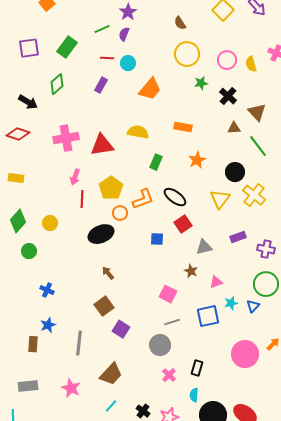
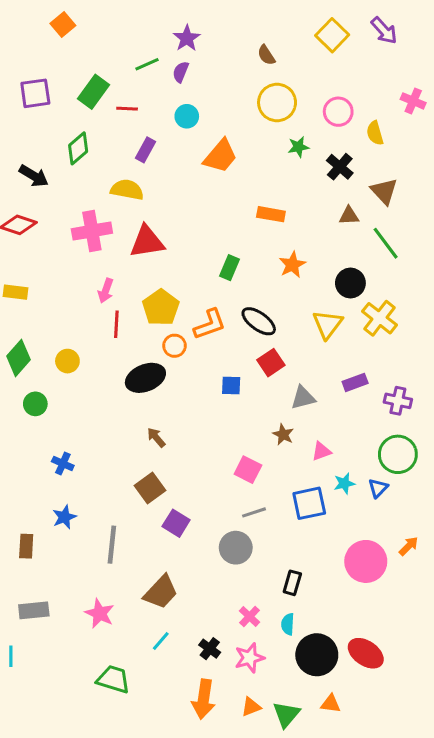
red line: (107, 58) -> (127, 109), moved
yellow semicircle: (251, 64) -> (375, 133), moved
yellow semicircle: (138, 132) -> (127, 190), moved
brown rectangle: (33, 344) -> (26, 546), moved
pink cross: (169, 375) -> (249, 617), moved

